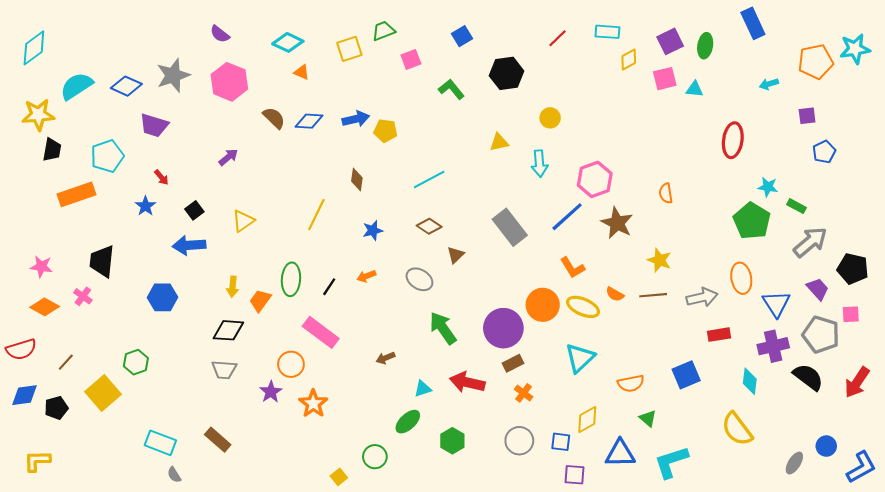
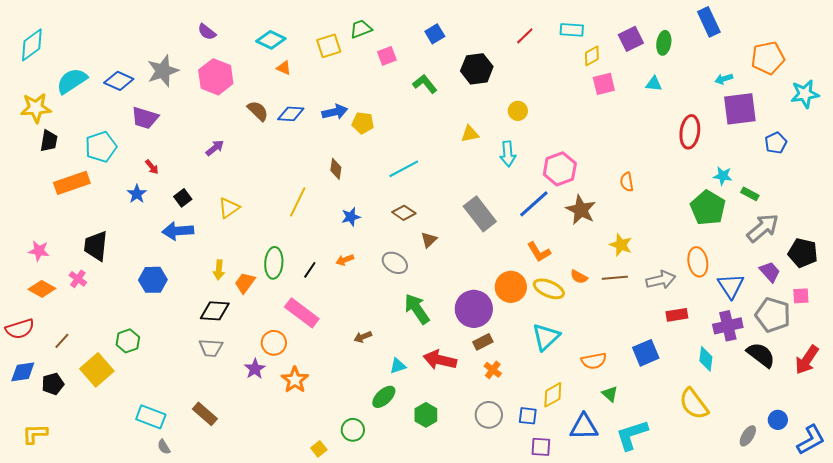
cyan star: (855, 49) -> (805, 94), moved
pink square: (665, 79) -> (604, 84), moved
purple square: (807, 116) -> (740, 109), moved, size x2.0

